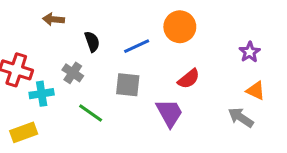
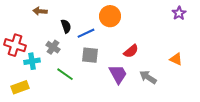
orange circle: (180, 27) -> (110, 16), moved
blue line: (137, 46) -> (86, 33), moved
purple star: (250, 52) -> (179, 13), moved
gray arrow: (241, 117) -> (148, 77), moved

